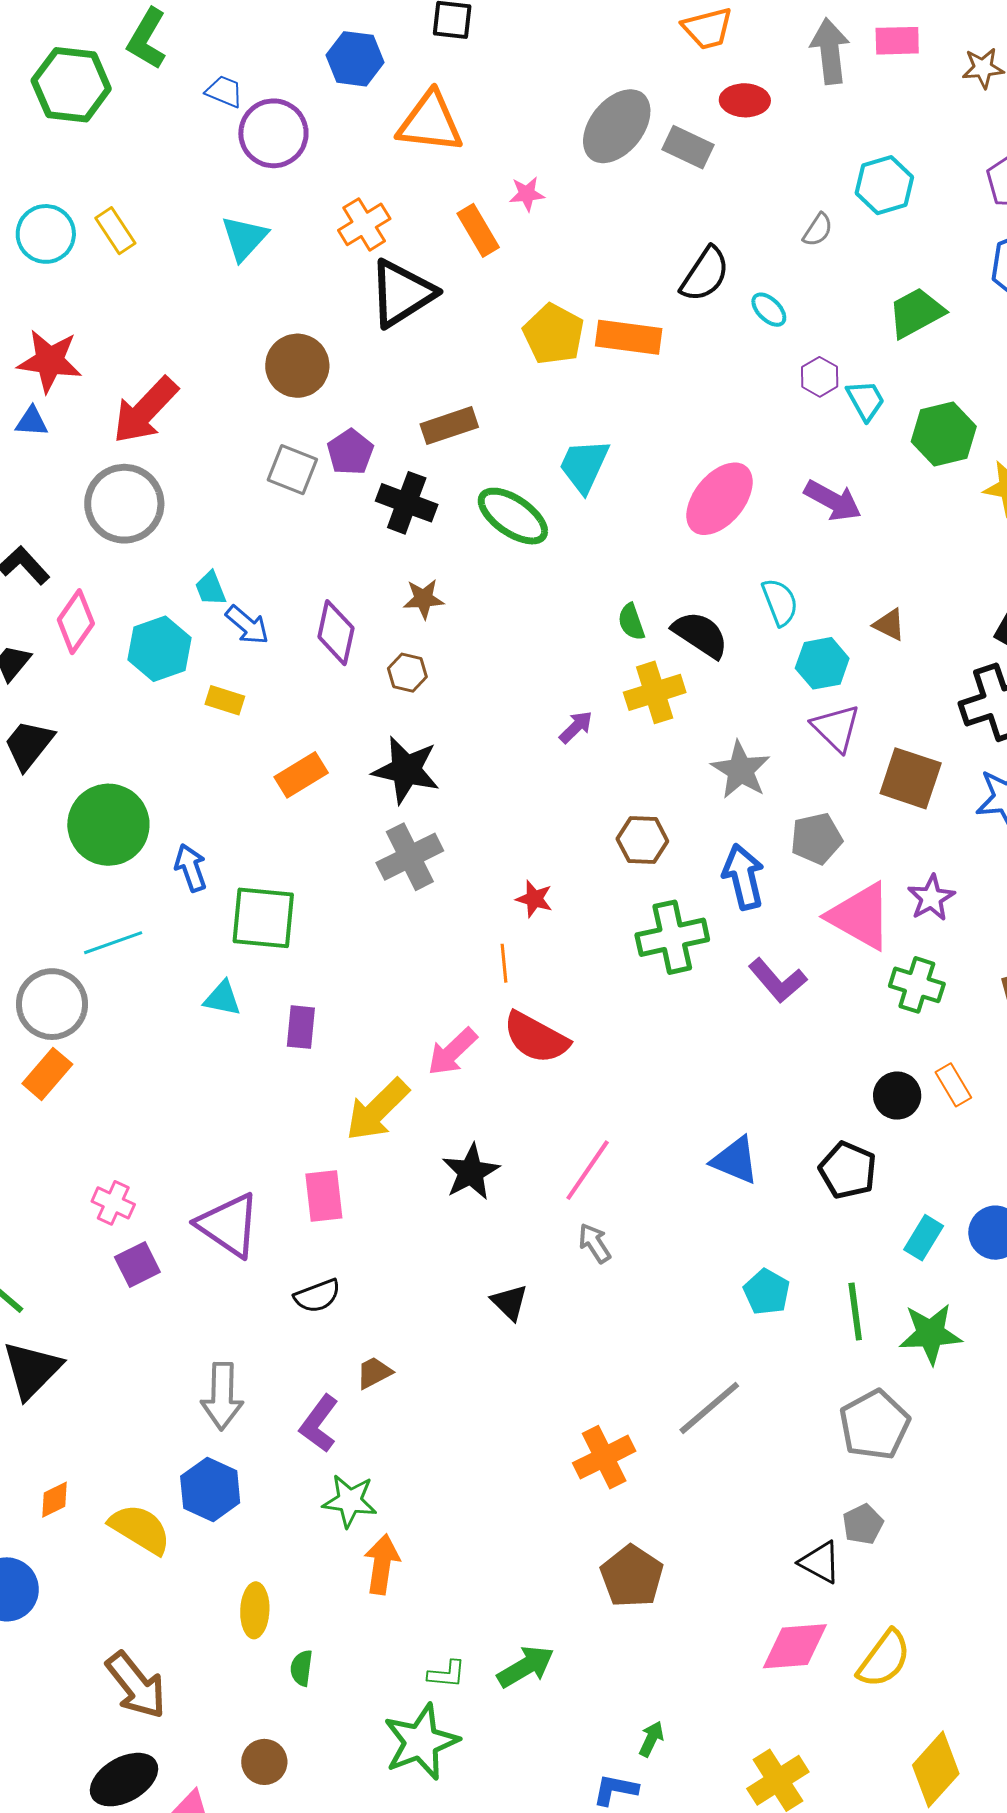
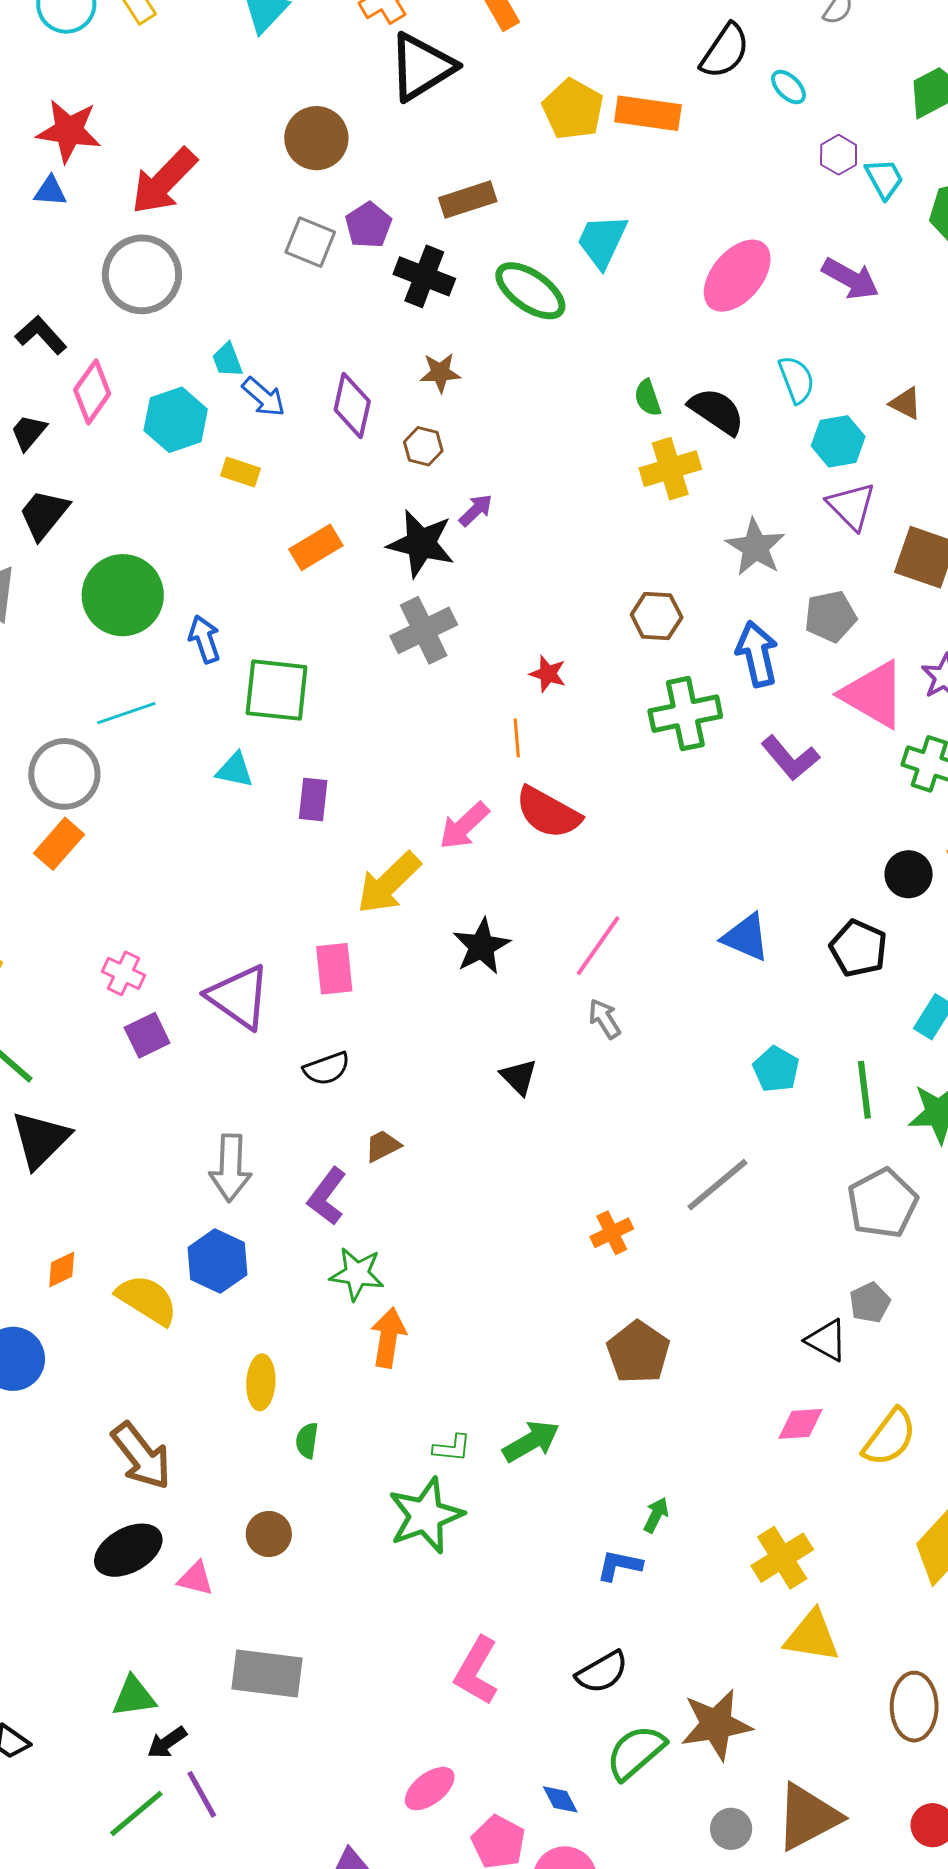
purple arrow: (576, 727) -> (476, 510), moved
orange cross: (604, 1457) -> (612, 1233), size x0.7
pink diamond: (795, 1646) -> (801, 1424), size x0.7

